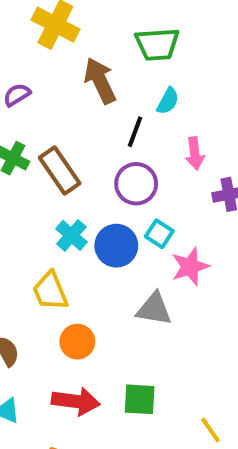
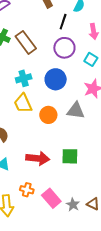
cyan square: (159, 234) -> (91, 59), moved
cyan cross: (71, 235) -> (24, 78), moved, turned 35
orange circle: (77, 342) -> (48, 115), moved

